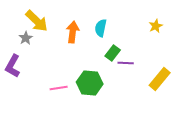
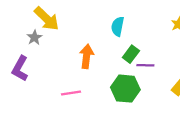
orange arrow: (73, 32) -> (87, 56), moved
green hexagon: (90, 83) -> (125, 89), moved

